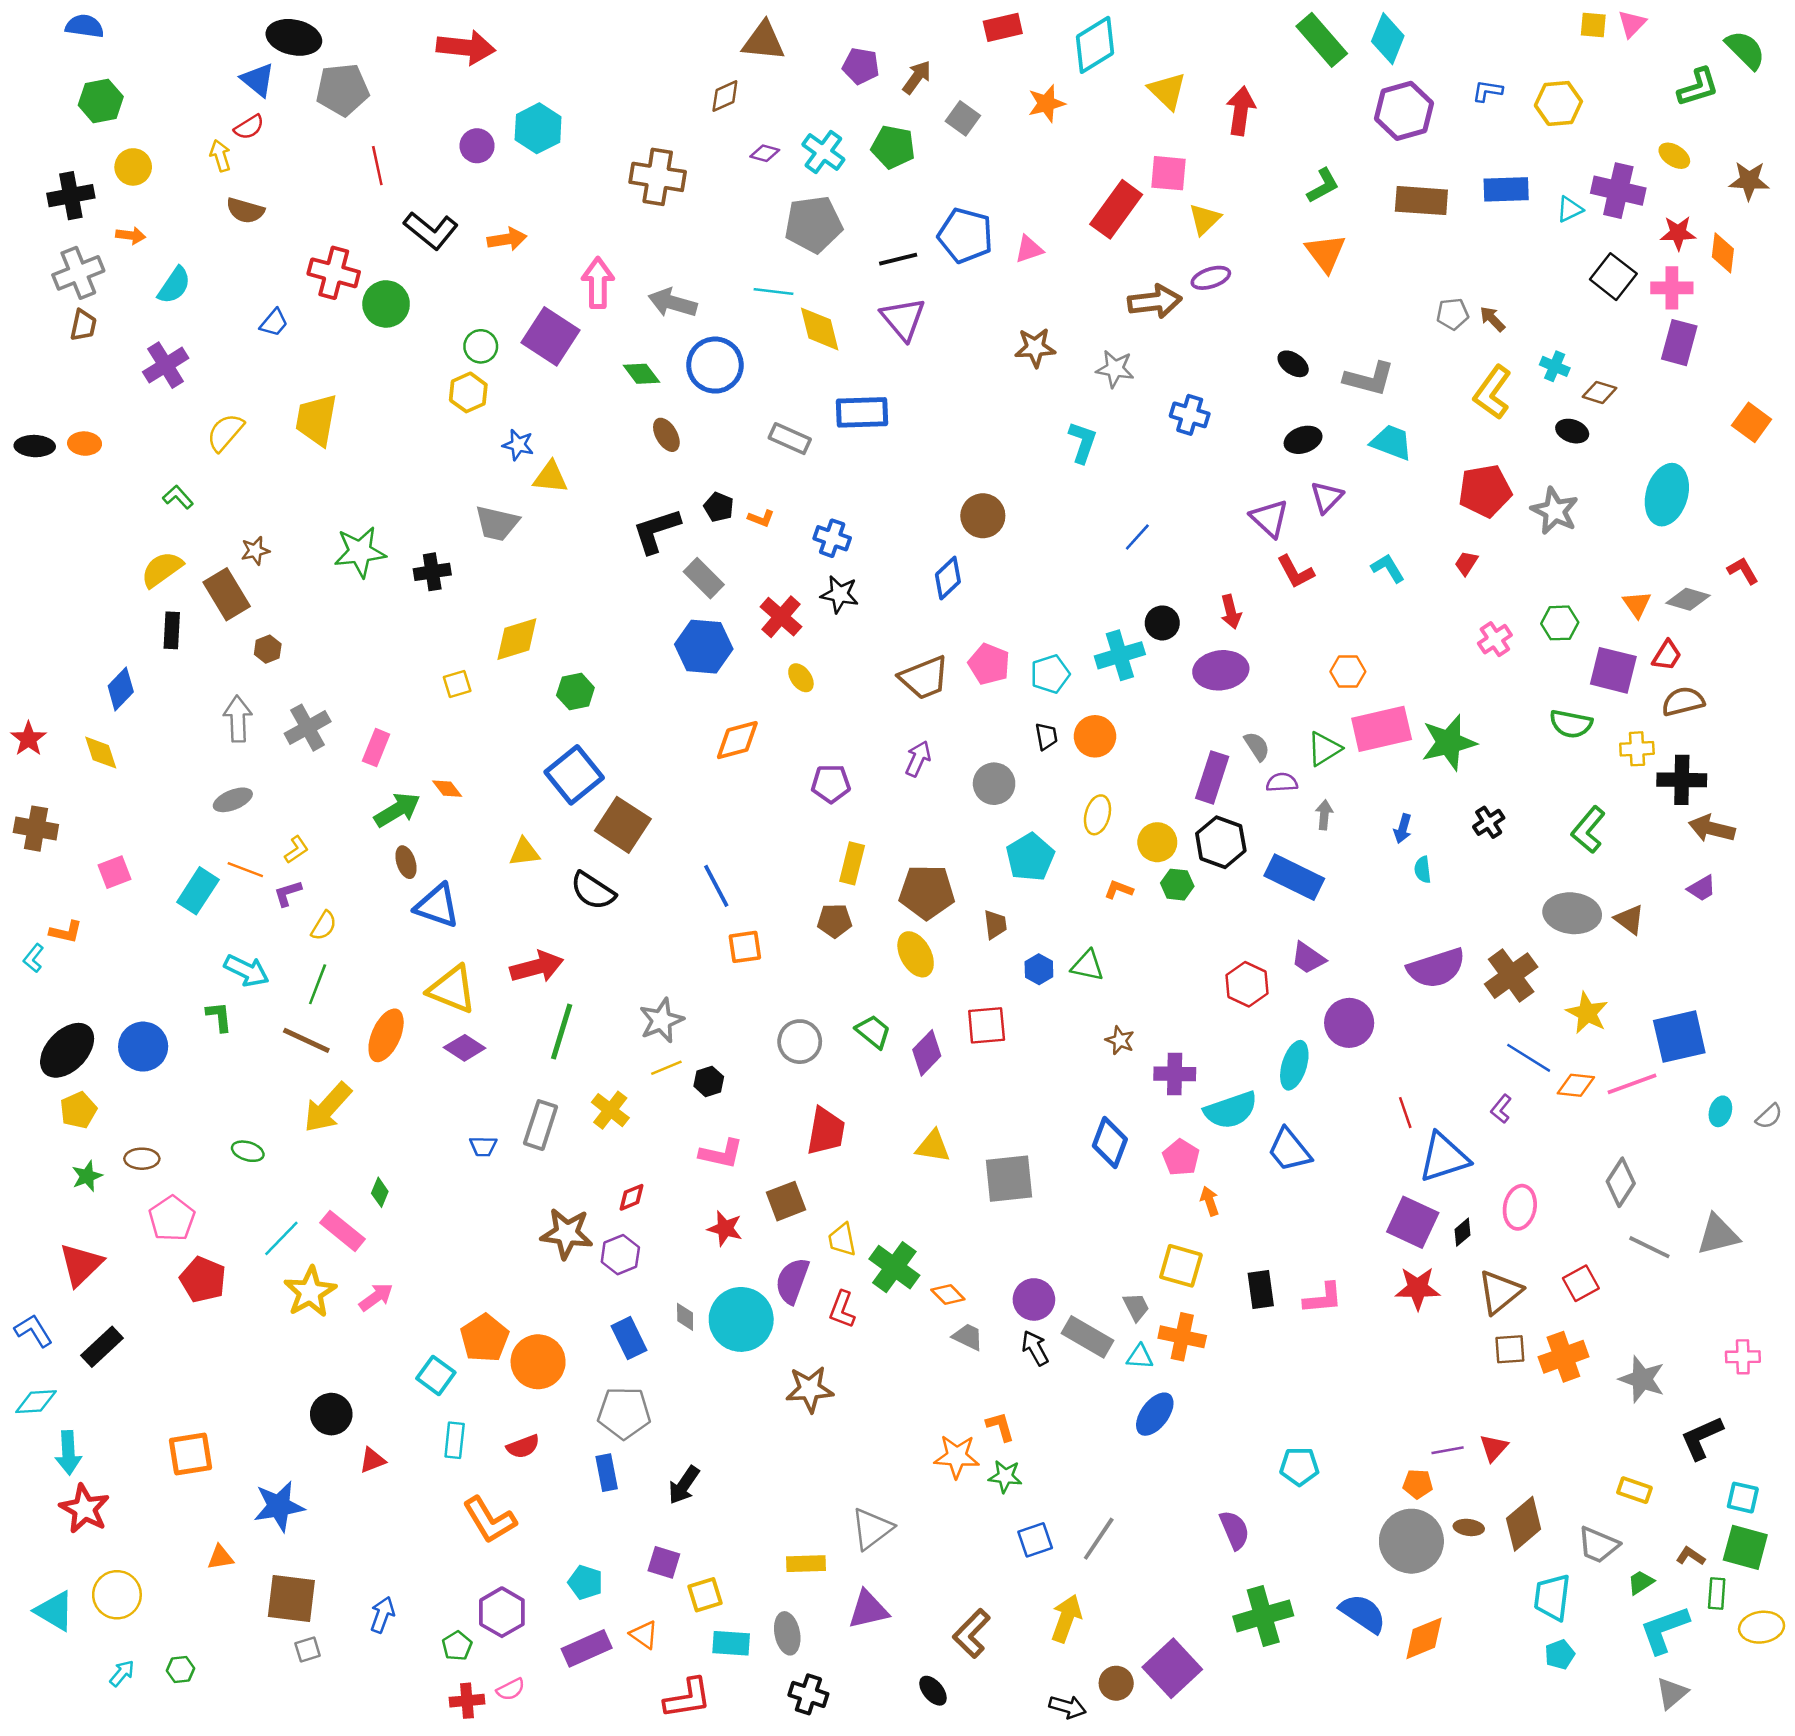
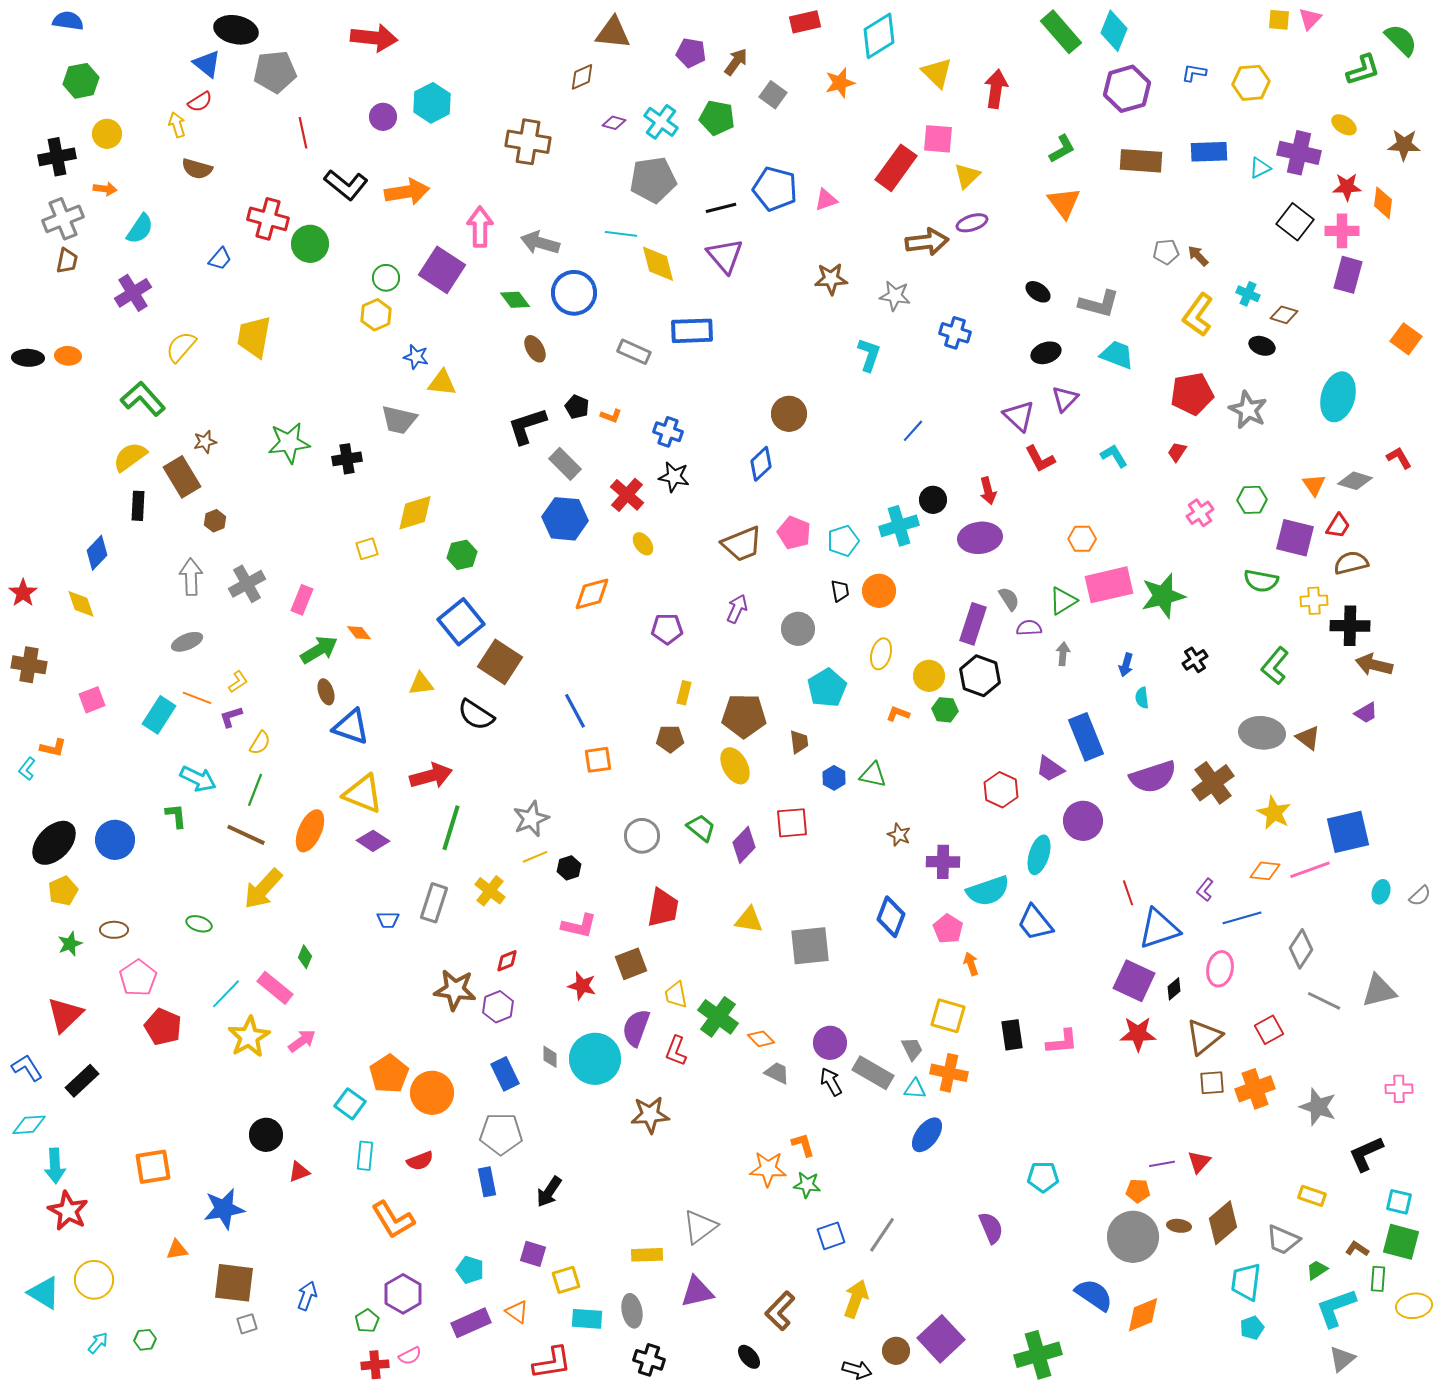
orange arrow: (507, 239) -> (407, 192), size x1.4
green L-shape: (178, 497) -> (143, 399), size x1.8
yellow rectangle: (852, 863) -> (684, 693), size x0.7
blue rectangle: (1294, 877) -> (1086, 737), moved, turned 42
blue line: (1529, 1058) -> (1242, 918), moved, turned -48
green cross: (1263, 1616) -> (1038, 1355), moved

